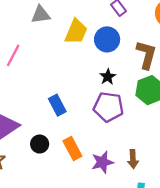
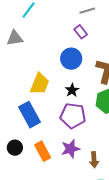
yellow trapezoid: (76, 32) -> (40, 84), moved
blue rectangle: (57, 105) -> (29, 115), size x1.4
purple star: (102, 162) -> (70, 149), moved

